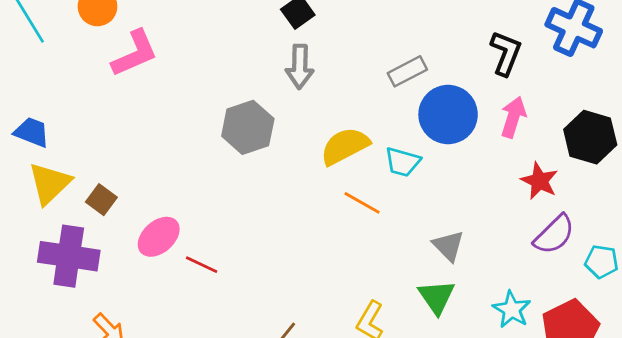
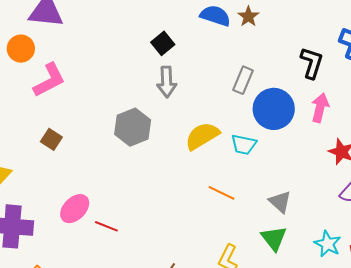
gray rectangle: (407, 71) -> (243, 80), turned -36
brown square: (101, 200) -> (51, 139), moved
orange line: (362, 203) -> (221, 193), moved

